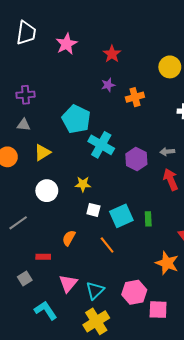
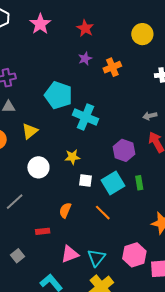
purple hexagon: (136, 159) -> (124, 150), moved
gray square: (25, 279) -> (18, 256), moved
pink triangle: (68, 283) -> (70, 254), turned 36

